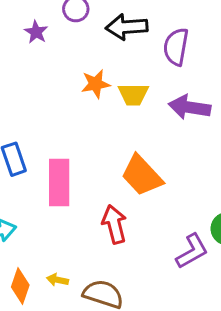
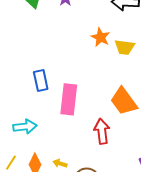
orange star: (96, 84) -> (101, 37), turned 30

